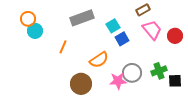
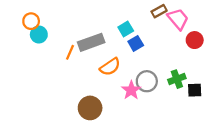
gray rectangle: (82, 18) -> (91, 42), moved
pink trapezoid: (152, 30) -> (178, 19), moved
pink star: (118, 81) -> (131, 90), turned -30
brown circle: (81, 84) -> (90, 108), moved

